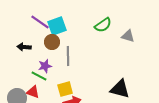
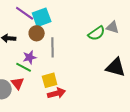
green semicircle: (103, 25) -> (97, 33), moved
black triangle: (120, 89) -> (116, 67), moved
red triangle: (33, 92) -> (18, 83), turned 32

